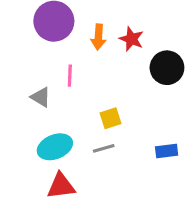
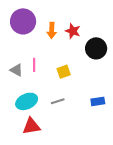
pink line: (70, 76) -> (34, 65), moved
yellow square: (111, 118) -> (64, 72), moved

